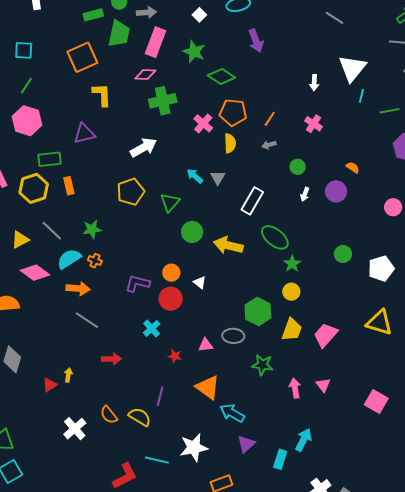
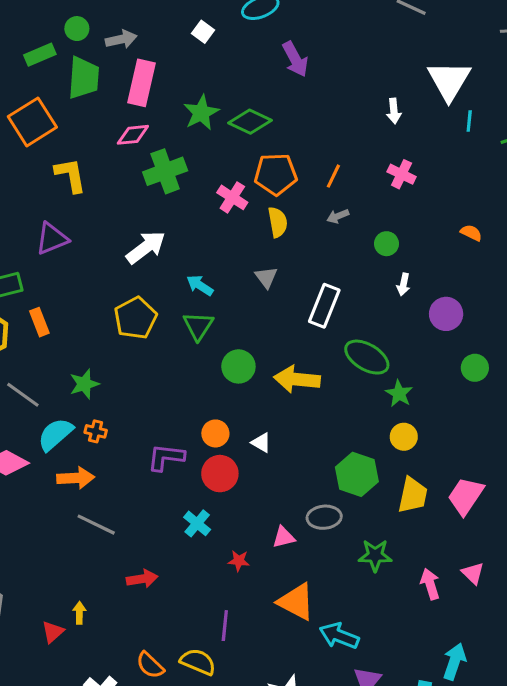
green star: (194, 52) -> (201, 113), moved, turned 30
cyan arrow: (195, 176) -> (200, 285), moved
purple circle: (336, 191) -> (446, 314), moved

